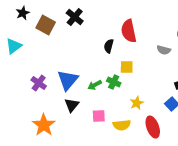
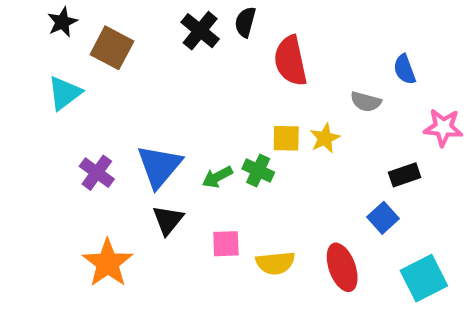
black cross: (75, 17) -> (200, 31), moved
cyan triangle: (14, 46) -> (65, 93), moved
black semicircle: (109, 46) -> (245, 22), moved
yellow star: (137, 103) -> (325, 138), moved

